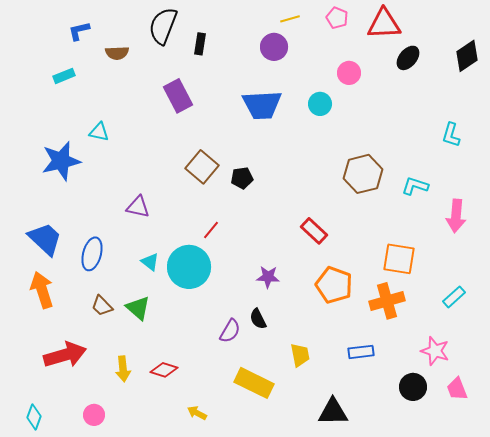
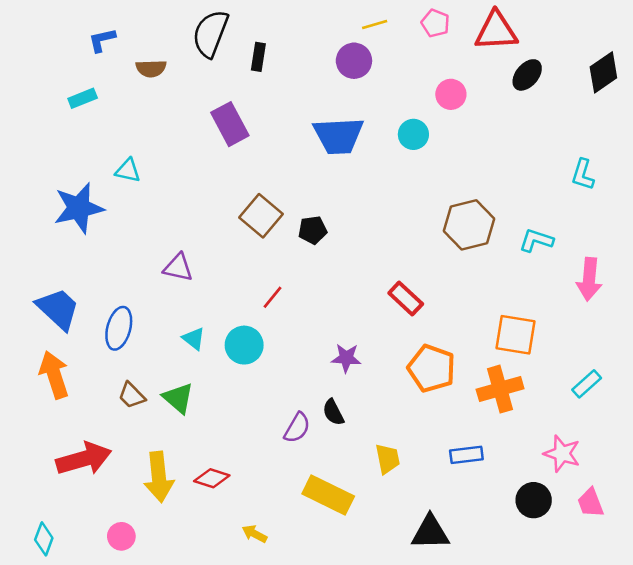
cyan circle: (189, 267) -> (244, 345), size x0.7
yellow arrow: (123, 369) -> (159, 477), size x1.5

